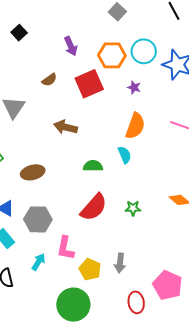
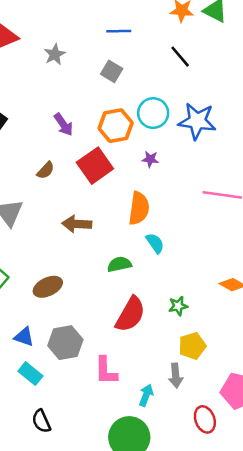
orange semicircle: (135, 126) -> (139, 208), moved
cyan arrow: (38, 262) -> (146, 395), moved
yellow pentagon: (90, 269) -> (192, 346), moved, turned -30

